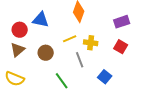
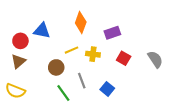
purple rectangle: (122, 22) -> (112, 33), moved
brown circle: (46, 53) -> (56, 67), moved
gray line: (80, 60) -> (82, 81), moved

